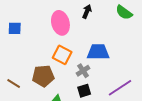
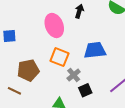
gray cross: (83, 71) -> (74, 75), moved
brown pentagon: (43, 76) -> (28, 70), moved

